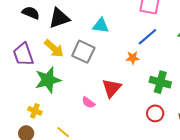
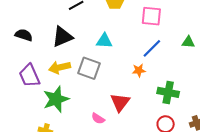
black semicircle: (31, 13) -> (24, 35), moved
yellow arrow: (54, 48) -> (60, 67), turned 130

